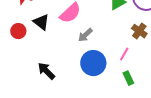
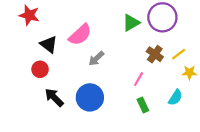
red circle: (18, 31) -> (40, 69), moved
blue circle: (93, 63) -> (90, 97), moved

